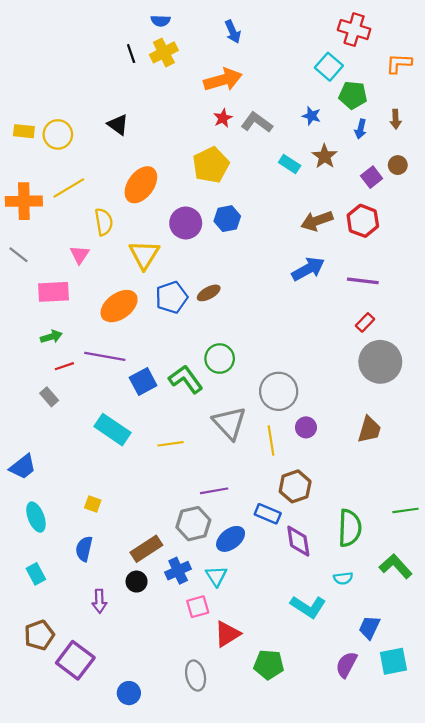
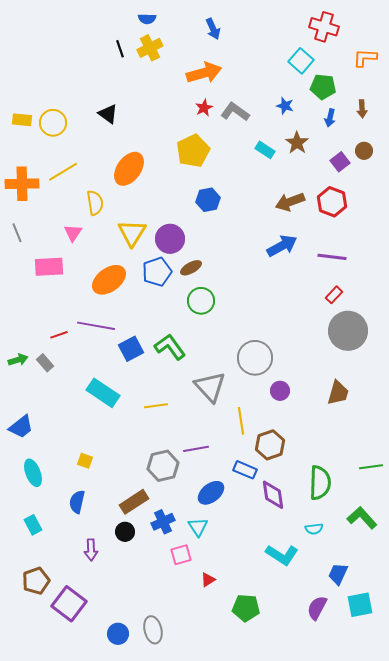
purple circle: (186, 223) -> (170, 239), moved
gray line: (18, 255) -> (17, 233), turned 30
green arrow: (51, 337) -> (18, 360), moved
green circle: (220, 359) -> (201, 301), moved
yellow line: (271, 441) -> (241, 421), moved
gray hexagon: (193, 524) -> (163, 466), moved
red triangle: (227, 634) -> (208, 580), size x0.6
gray ellipse: (196, 676) -> (153, 630), moved

